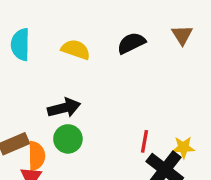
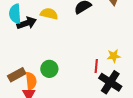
black arrow: (64, 108) -> (27, 23), moved
yellow star: (183, 147) -> (114, 56), moved

